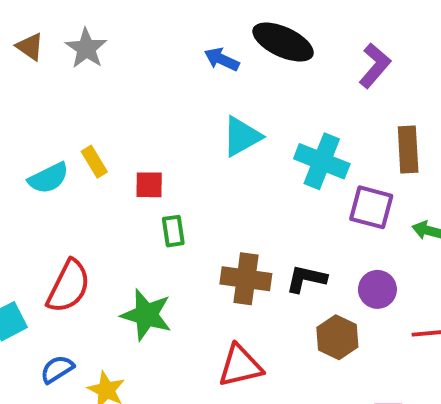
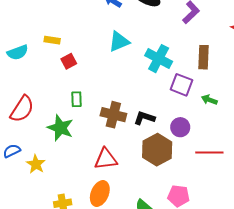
yellow rectangle: (94, 162) -> (52, 40), moved, turned -56
red square: (149, 185) -> (69, 61), turned -35
green rectangle: (173, 231) -> (77, 99), moved
brown hexagon: (337, 337) -> (157, 150), size x1.4

